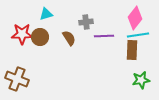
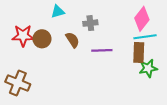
cyan triangle: (46, 14) -> (58, 11), moved
purple line: (104, 36) -> (102, 50), moved
green star: (141, 80) -> (148, 68), moved

